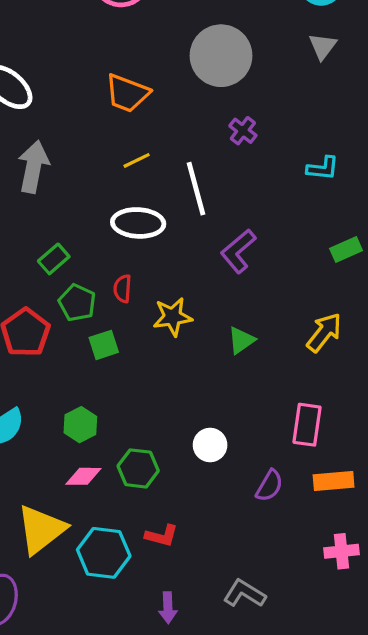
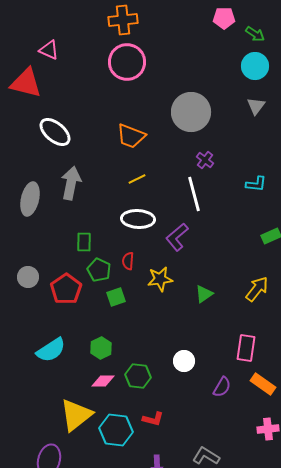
white line: (196, 189) -> (194, 194), moved
purple L-shape: (238, 251) -> (177, 237), moved
green rectangle: (54, 259) -> (84, 242), turned -48
orange rectangle: (334, 481) -> (263, 384), turned 40

